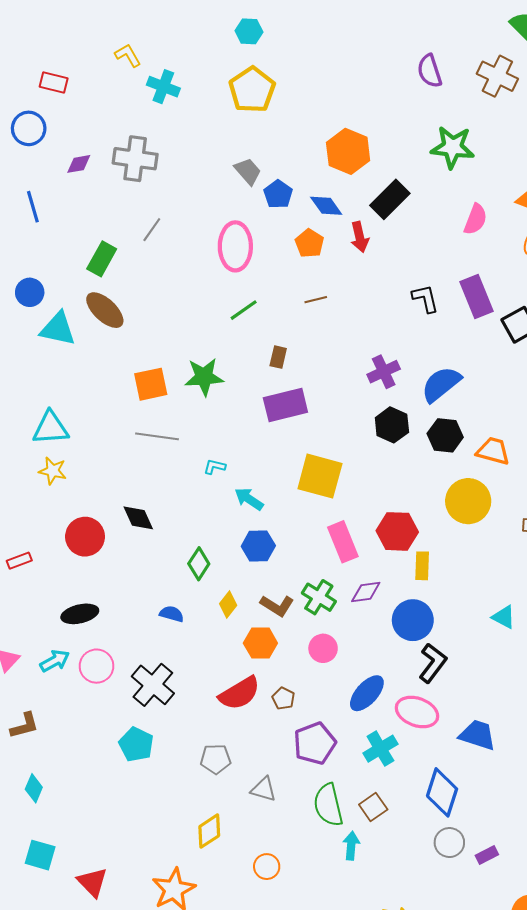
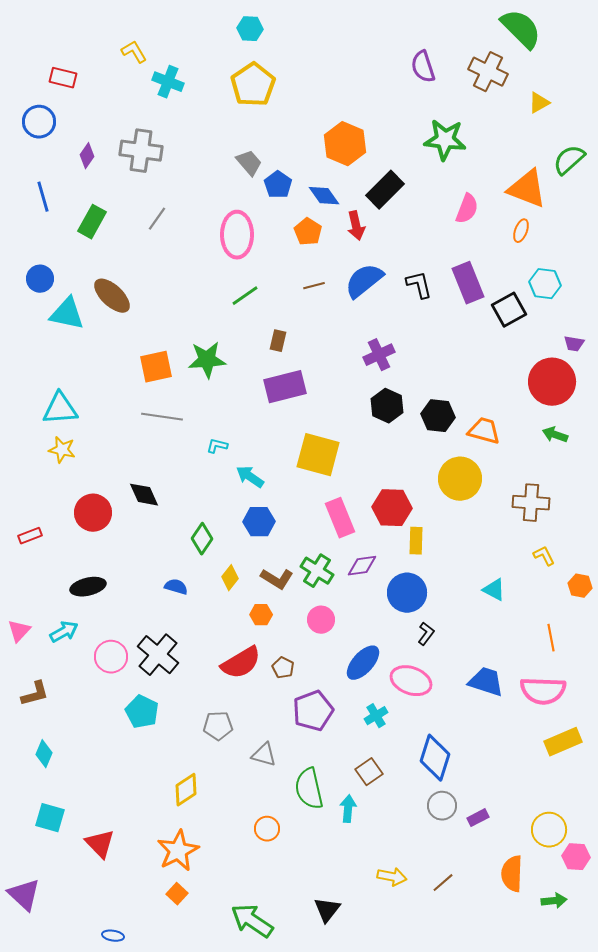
purple diamond: (79, 164) -> (87, 156), turned -45
green rectangle: (102, 259) -> (92, 222), moved
blue semicircle: (441, 384) -> (364, 281), moved
orange hexagon: (260, 643) -> (261, 615), size x0.7
black L-shape: (433, 663) -> (426, 634), size x0.6
pink circle: (96, 666) -> (111, 657), moved
blue trapezoid: (478, 735) -> (486, 682), moved
cyan cross: (380, 749) -> (376, 716), size x0.7
green semicircle: (328, 805) -> (309, 789), moved
yellow diamond: (209, 831) -> (186, 790), moved

